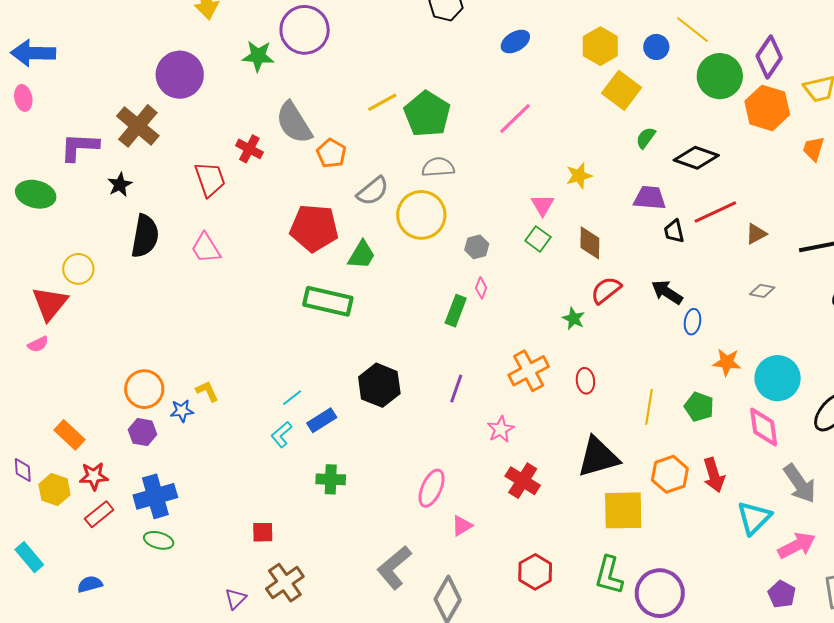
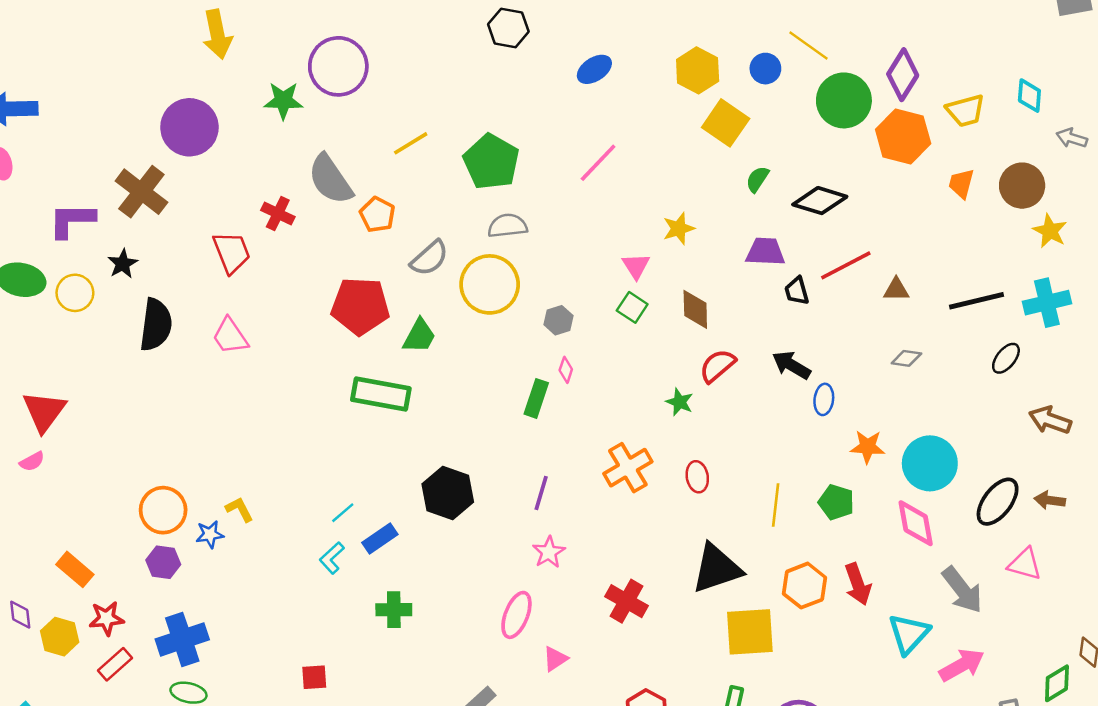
yellow line: (382, 102) -> (411, 143), moved
brown triangle: (756, 234) -> (896, 290), turned 30
yellow circle: (78, 269) -> (75, 293), moved
pink star: (501, 429) -> (549, 552), moved

